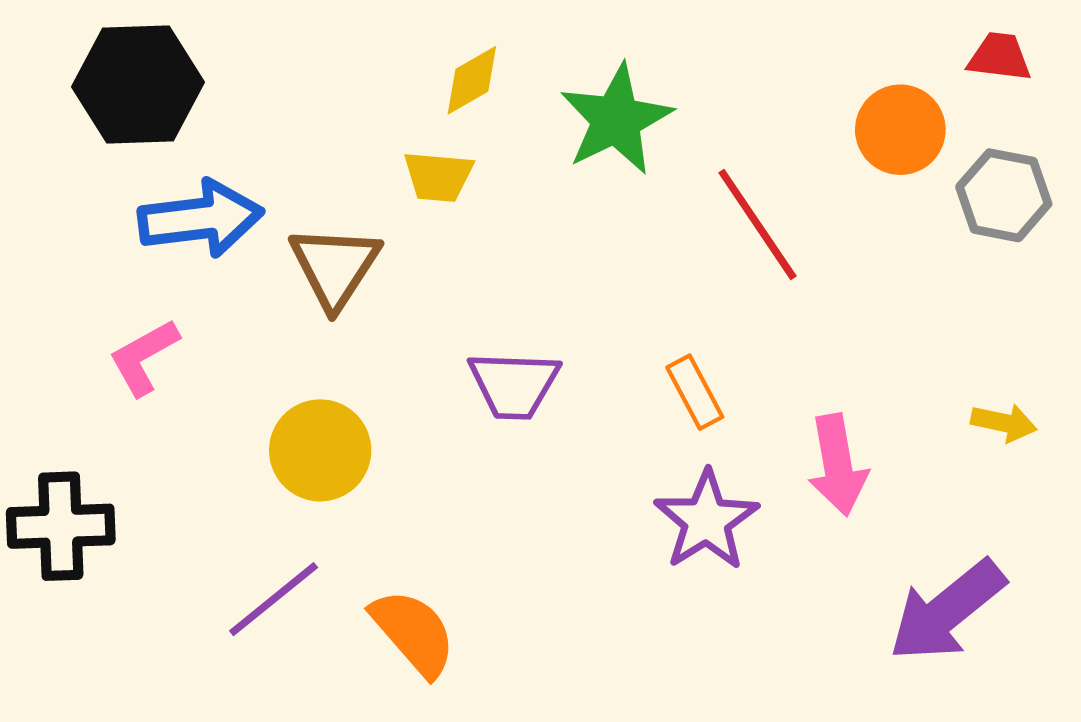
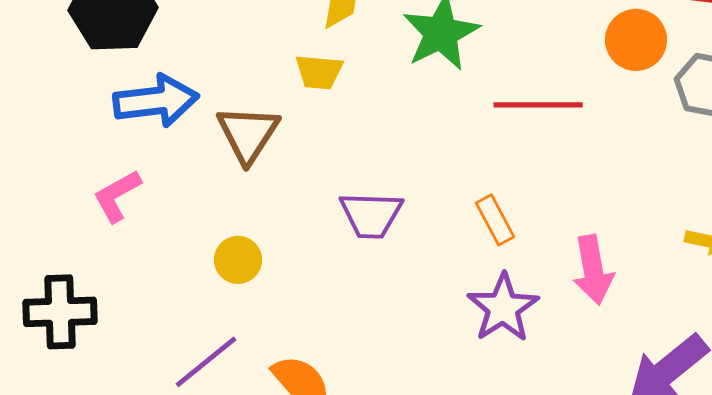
red line: (757, 224) -> (538, 105), turned -56
yellow circle: (320, 450) -> (238, 260), size x0.7

